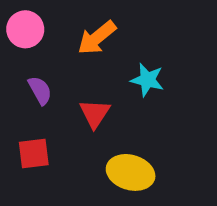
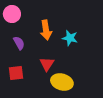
orange arrow: (97, 38) -> (46, 30), moved, turned -60
red triangle: (95, 114) -> (47, 64), moved

